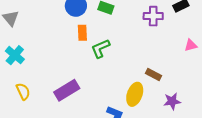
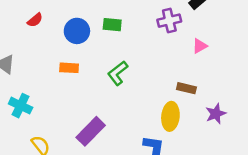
orange rectangle: (82, 33) -> (69, 68), moved, turned -70
pink triangle: (191, 45) -> (200, 46), moved

